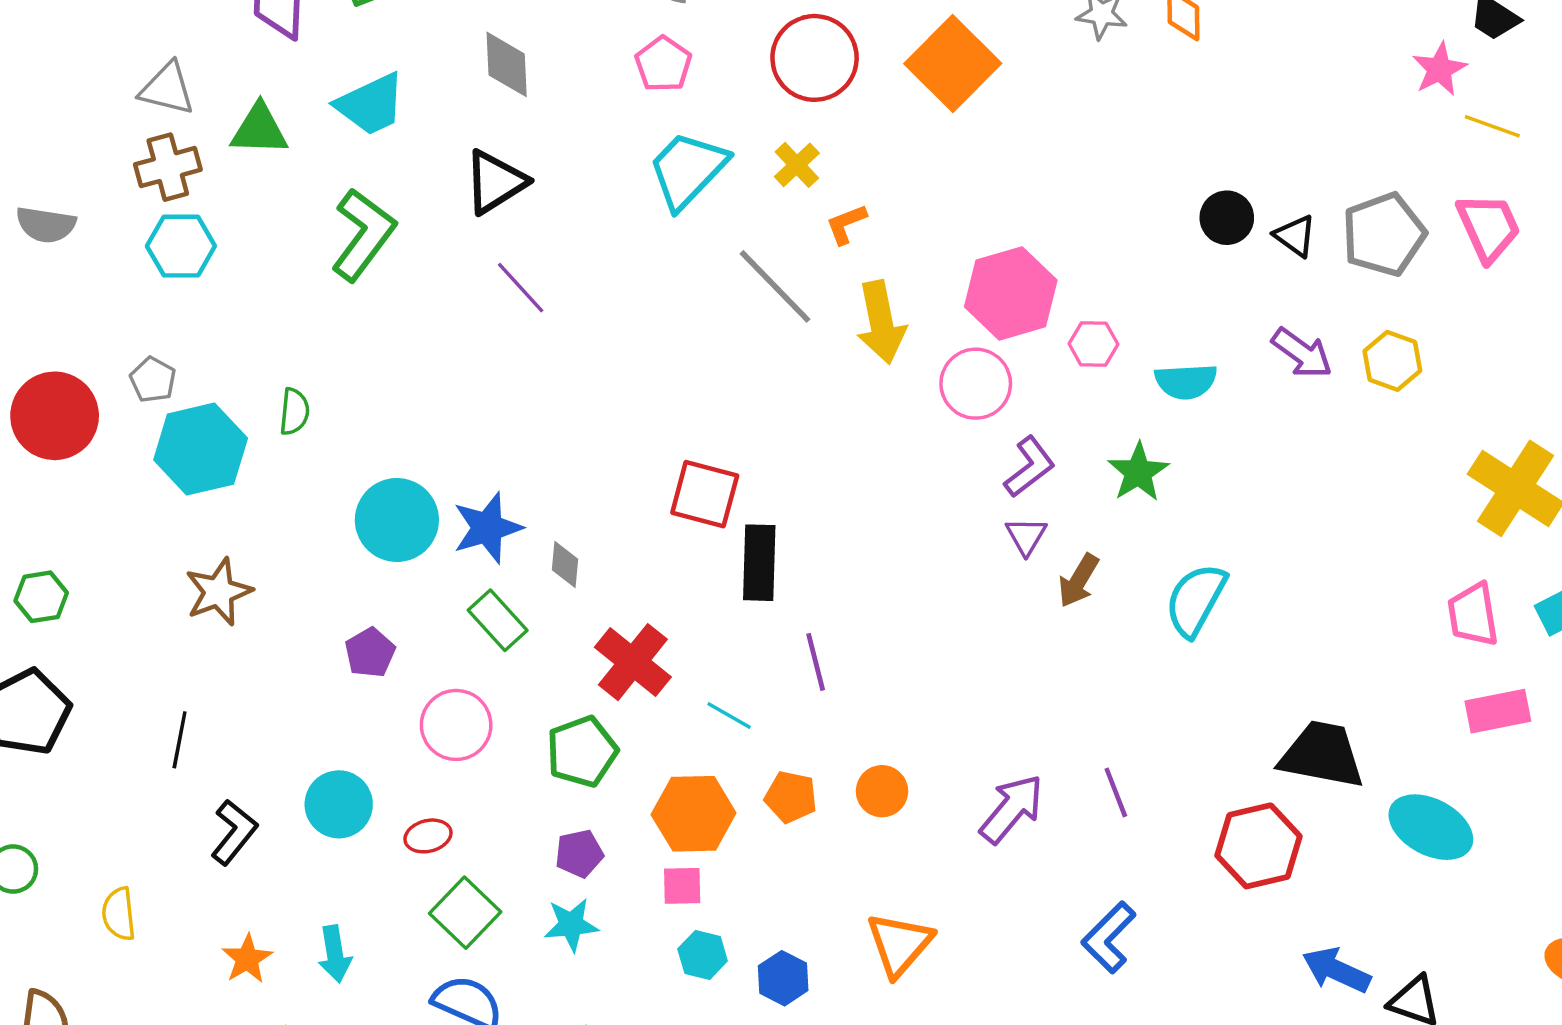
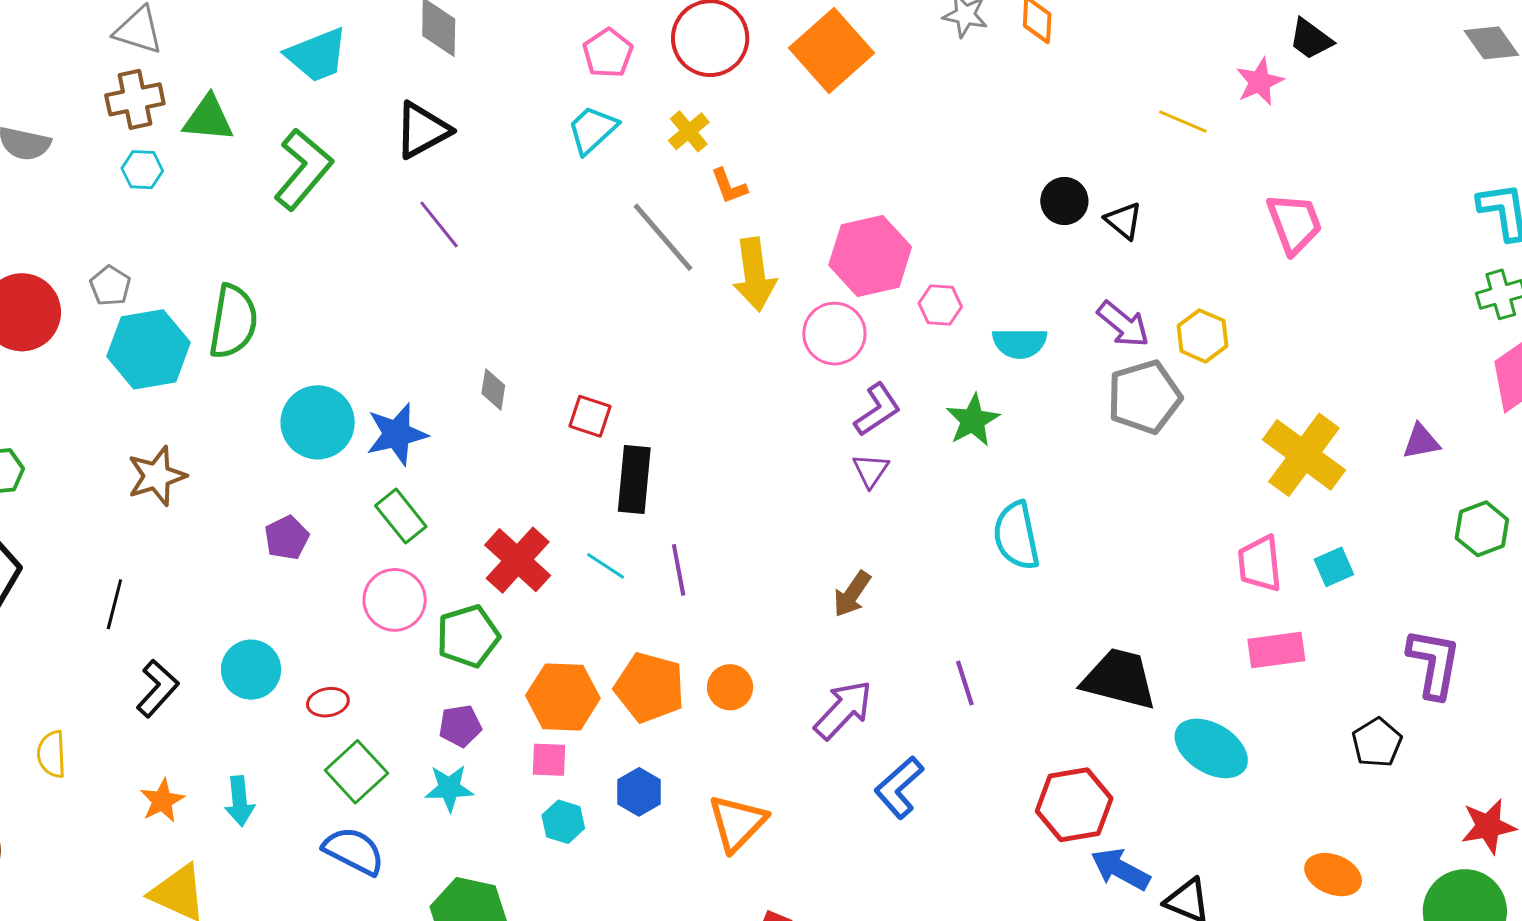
pink pentagon: (663, 64) -> (608, 53), moved
yellow line: (1492, 126) -> (1183, 122), moved
green triangle: (259, 130) -> (208, 119), moved
cyan trapezoid: (688, 170) -> (592, 130), size x0.7
orange L-shape: (846, 224) -> (729, 186), turned -93
gray pentagon: (1384, 234) -> (1144, 397), moved
cyan hexagon: (181, 246) -> (142, 170), size x0.7
green semicircle: (294, 412) -> (233, 322), size x1.8
red square: (705, 494) -> (590, 416), size x0.7
gray diamond: (565, 565) -> (493, 389), moved
brown arrow: (1078, 581) -> (852, 594), moved
cyan semicircle: (1196, 600) -> (1016, 536), turned -44
cyan line: (729, 716) -> (606, 566), moved
pink circle: (456, 725) -> (395, 600), moved
purple line: (1116, 792) -> (965, 683), moved
orange pentagon: (791, 797) -> (650, 687), size x1.5
red hexagon: (1258, 846) -> (1074, 805), moved
blue L-shape: (1109, 937) -> (899, 787), moved
blue hexagon: (783, 978) -> (639, 792), moved

